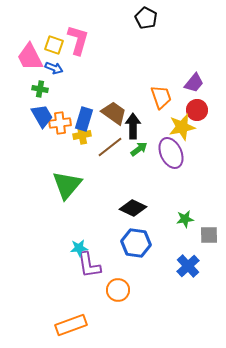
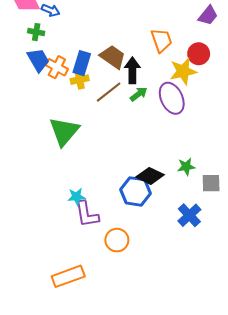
purple trapezoid: (194, 83) -> (208, 15), moved
orange cross: (60, 123) -> (57, 67), turned 35
black diamond: (133, 208) -> (150, 176), moved

